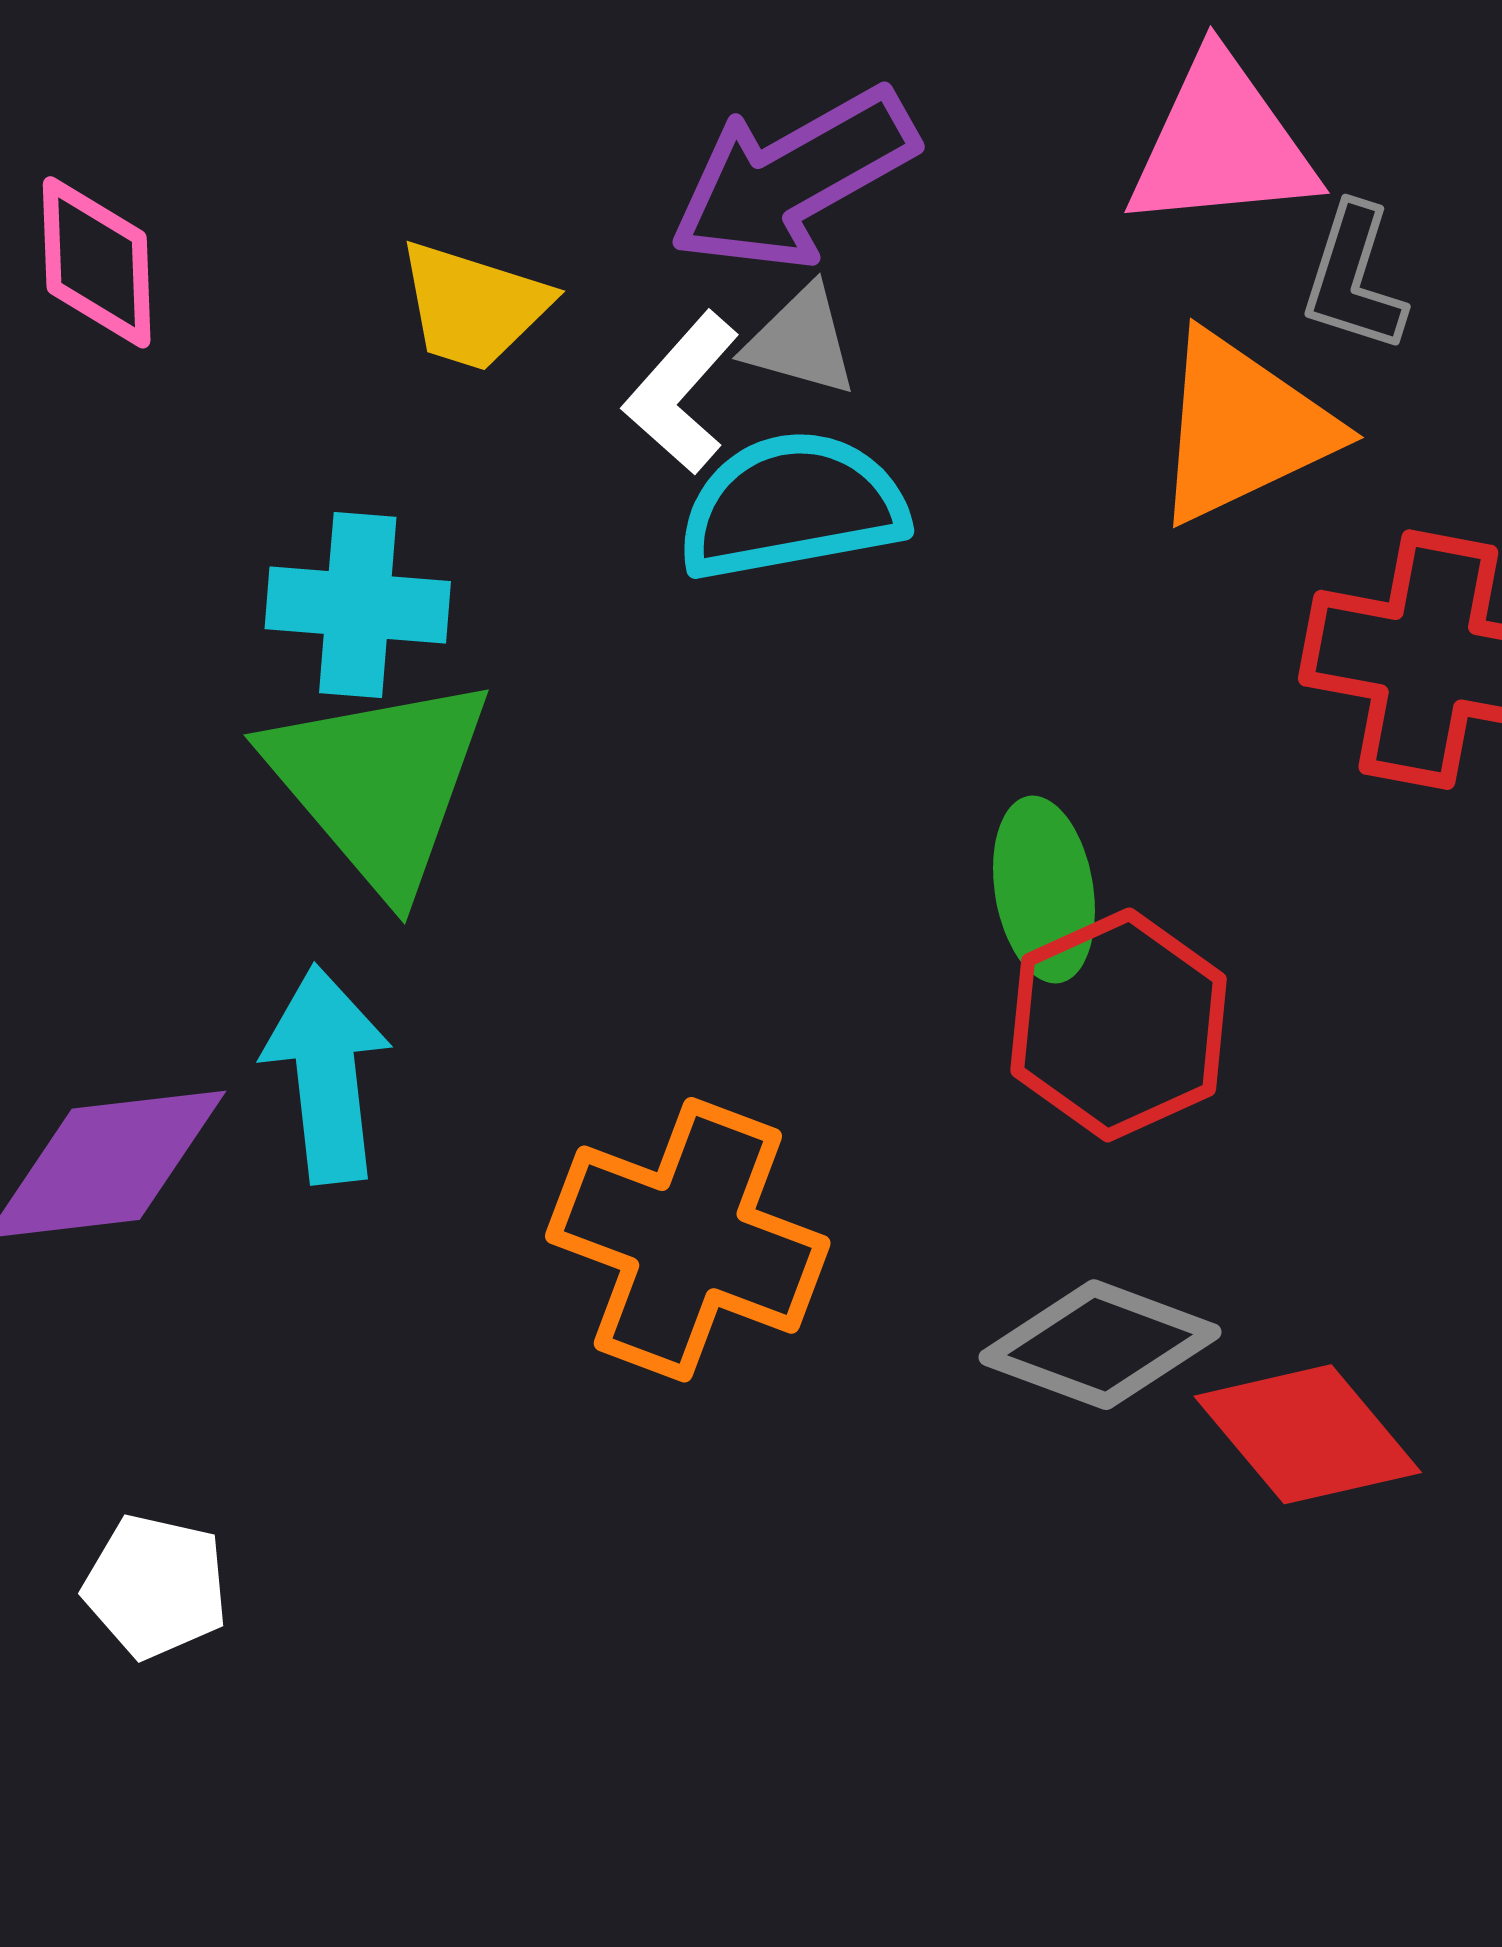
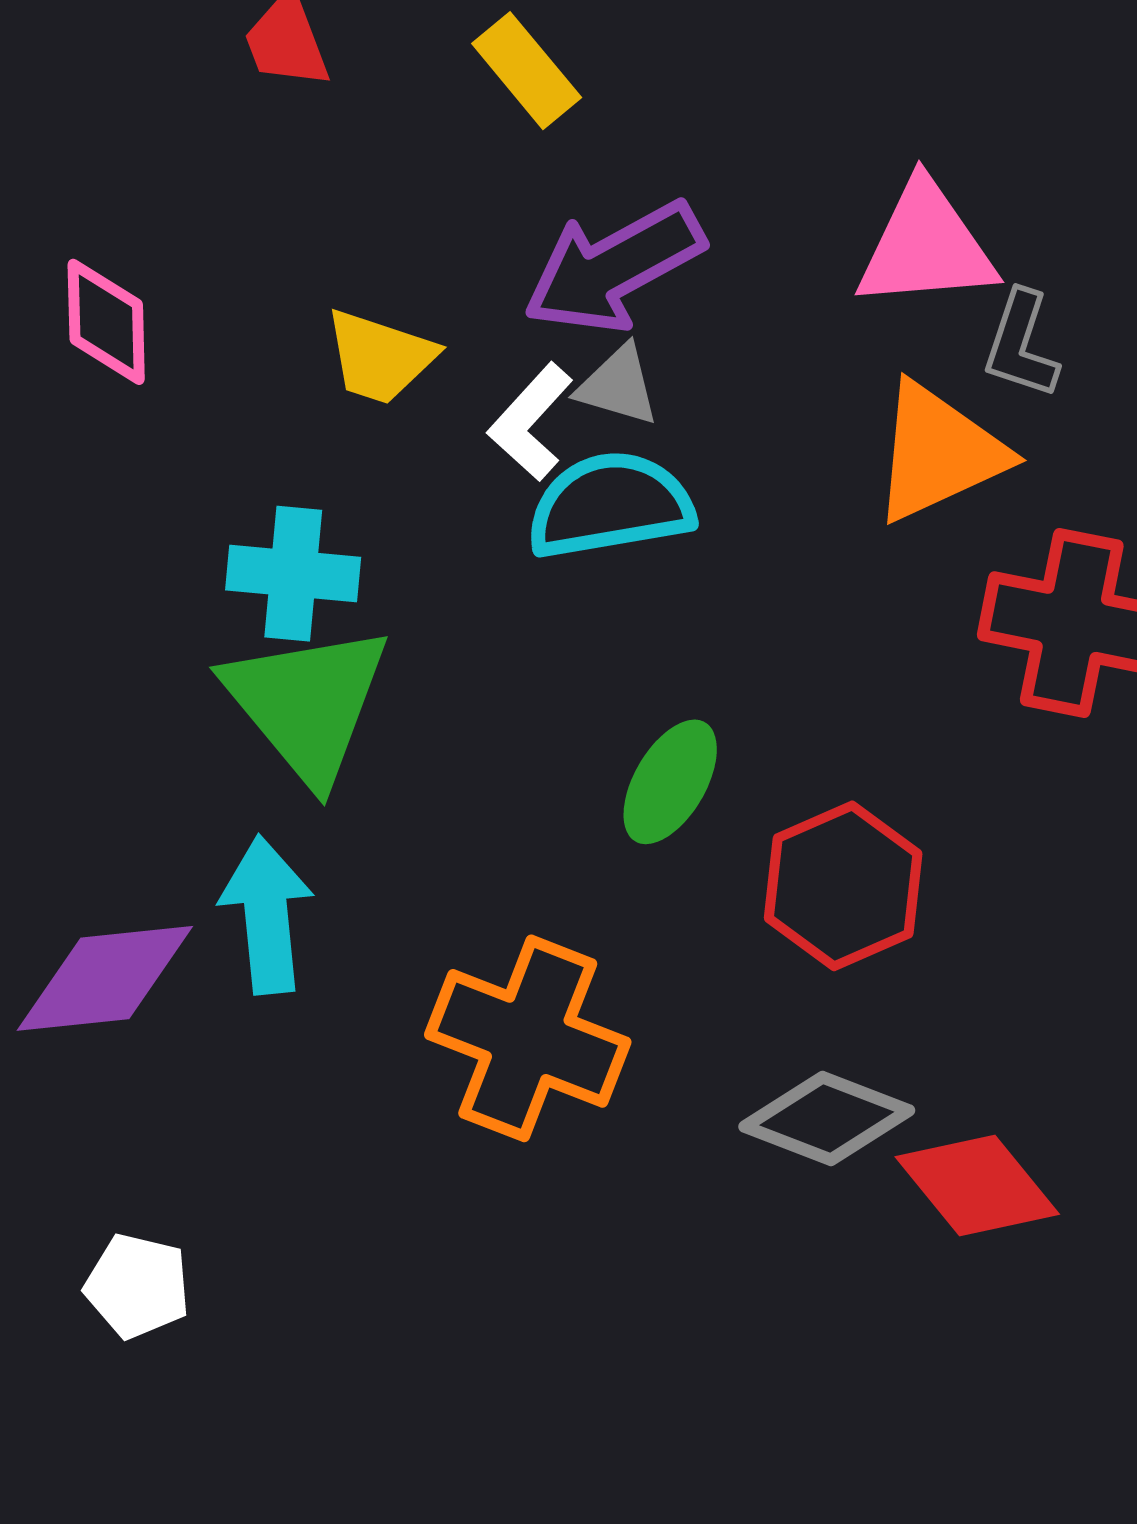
green ellipse: (1044, 890) -> (670, 782), moved, turned 39

